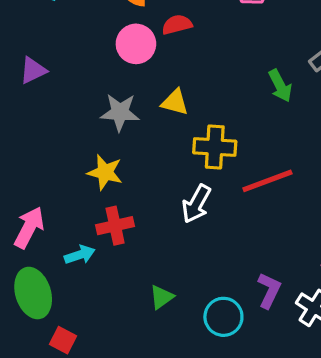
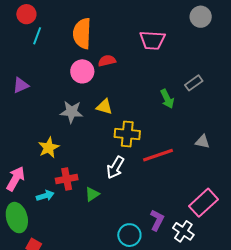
yellow star: (105, 172) -> (49, 148), moved, turned 30
green triangle: (162, 297) -> (92, 194), moved

